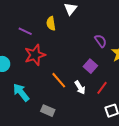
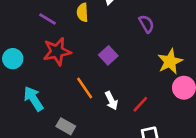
purple semicircle: (101, 41) -> (146, 24), moved
purple square: (90, 66) -> (108, 55), moved

